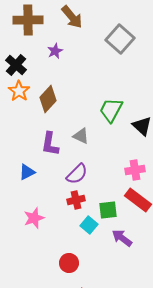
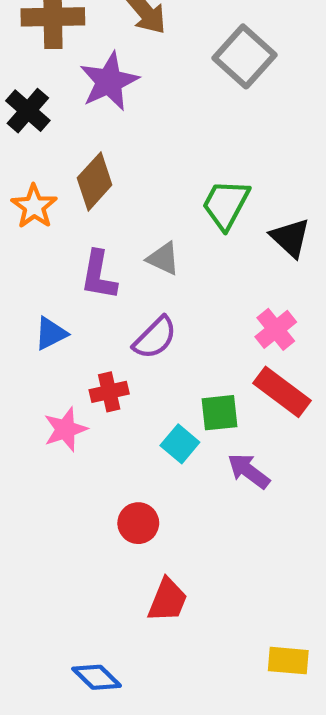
purple star: (55, 51) -> (109, 81), size x1.8
orange star: (19, 91) -> (34, 206), moved
pink cross: (135, 170) -> (276, 329), turned -30
red cross: (76, 200) -> (109, 392), moved

